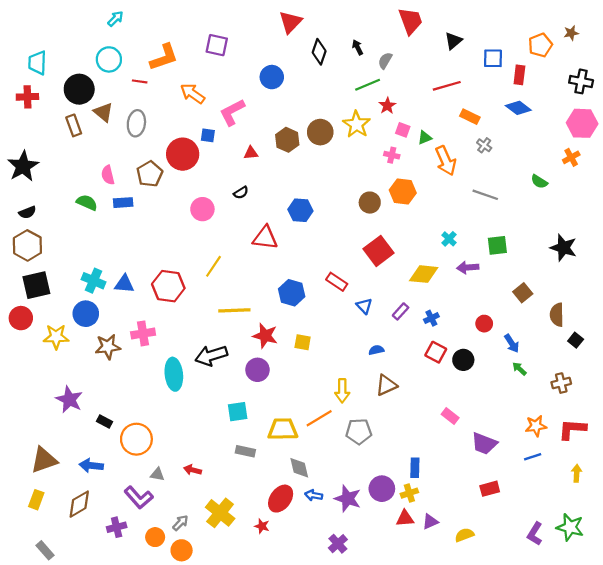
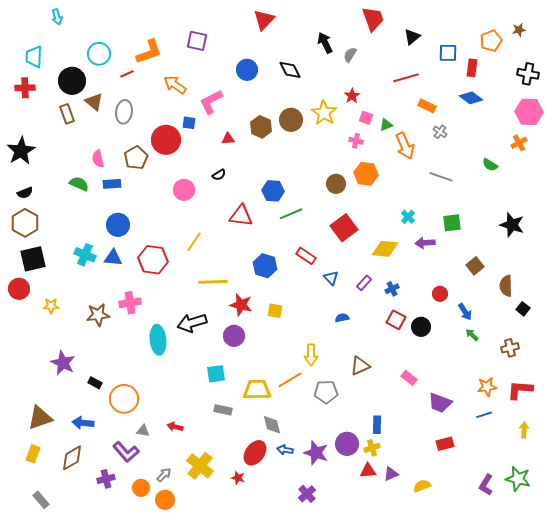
cyan arrow: (115, 19) -> (57, 17), moved, turned 119
black arrow: (358, 47) -> (325, 43), size x1.5
black diamond: (319, 52) -> (290, 70), moved, turned -45
red line: (140, 81) -> (127, 74), turned -32
green line: (368, 85) -> (291, 214), moved
blue circle: (86, 314) -> (118, 225), moved
yellow star: (56, 337) -> (51, 306), size x0.7
brown triangle: (386, 385) -> (360, 366), moved

